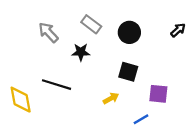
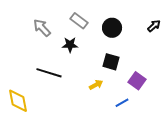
purple square: (158, 94) -> (137, 81), turned 30
yellow diamond: (21, 100) -> (18, 101), moved

